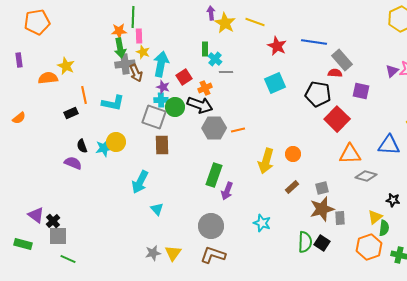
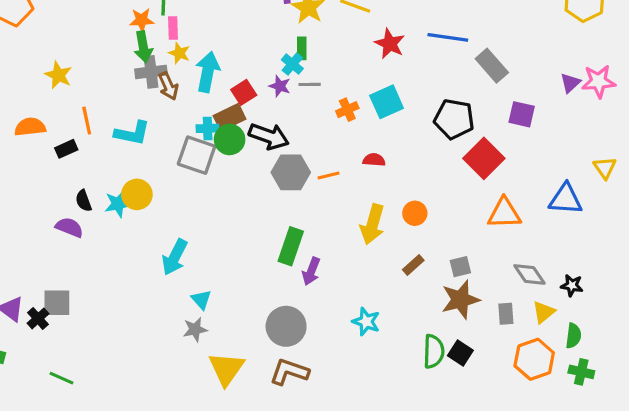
green rectangle: (205, 49) -> (302, 48), moved
red semicircle: (335, 73) -> (374, 160), moved
orange semicircle: (48, 78) -> (30, 127), moved
purple star: (163, 87) -> (280, 86), moved
orange cross: (205, 88) -> (347, 110), moved
brown rectangle: (162, 145) -> (230, 117), moved, turned 66
gray diamond: (366, 176) -> (529, 274), moved, turned 40
gray rectangle: (340, 218) -> (506, 314), moved
green semicircle: (384, 228) -> (573, 336), moved
gray square: (58, 236) -> (57, 303), moved
gray star: (153, 253) -> (195, 329), moved
yellow triangle: (173, 253) -> (226, 369), size x1.4

